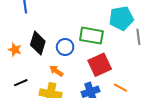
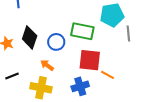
red square: (100, 65) -> (90, 60), turned 30
orange line: (120, 88) -> (107, 75), moved

